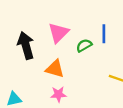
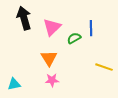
black arrow: (26, 45) -> (24, 18), moved
orange triangle: (55, 69) -> (49, 58), turned 42

